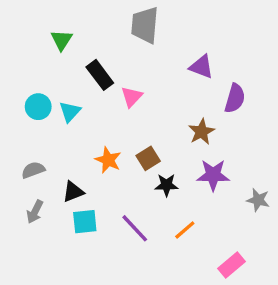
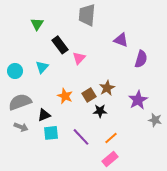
cyan circle: (38, 107) -> (15, 71), moved
brown star: (201, 132) -> (107, 88), moved
gray semicircle: (33, 170) -> (20, 102), size x1.6
purple star: (213, 175) -> (138, 100), moved, turned -30
gray arrow: (35, 212) -> (21, 127), turned -96
pink rectangle: (231, 265) -> (110, 159), moved

